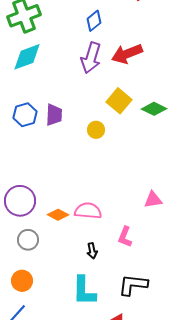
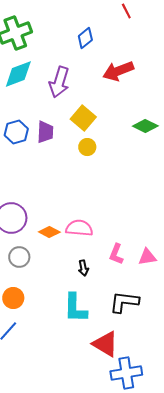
purple arrow: (91, 58) -> (59, 82), moved
yellow square: (119, 101) -> (83, 118), moved
pink triangle: (153, 200) -> (147, 257), moved

